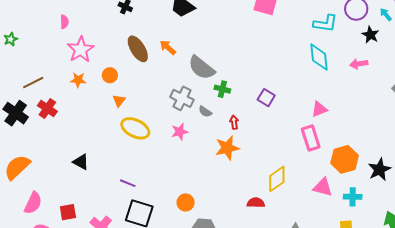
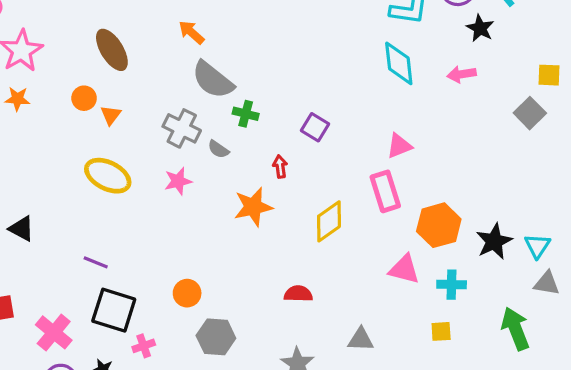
orange arrow: (168, 47) -> (191, 32), moved
orange circle: (110, 75) -> (84, 98), moved
orange triangle: (119, 101) -> (111, 115), moved
red arrow: (234, 122) -> (280, 167), moved
yellow diamond: (277, 179) -> (329, 221), moved

